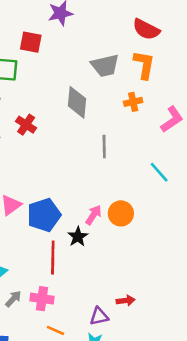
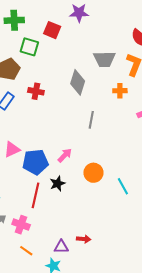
red cross: (26, 125) -> (36, 91), turned -35
cyan line: (159, 172) -> (123, 186), moved
pink arrow: (94, 215) -> (65, 155), moved

